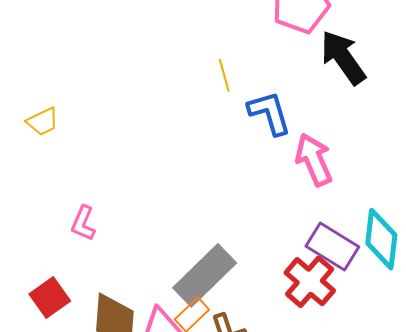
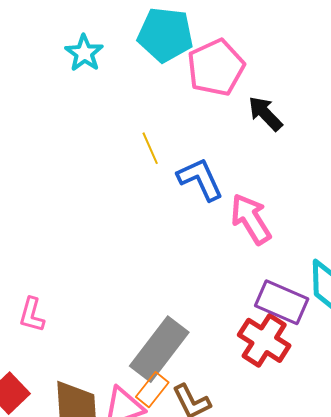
black arrow: (343, 57) -> (265, 114), size x0.7

